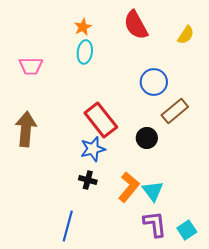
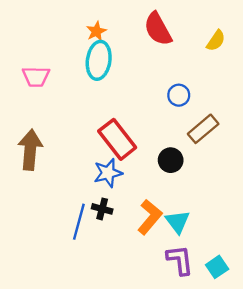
cyan ellipse: (85, 52) -> (99, 60), size x1.4
blue circle: (154, 82) -> (179, 95), size x0.7
blue line: (68, 226) -> (79, 222), moved

